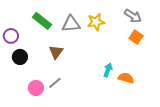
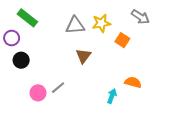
green rectangle: (42, 21) -> (27, 18), moved
orange square: (136, 37) -> (122, 40), moved
brown triangle: (56, 52) -> (83, 56), moved
cyan arrow: (108, 70) -> (112, 96), moved

